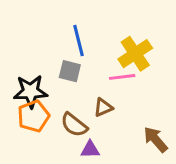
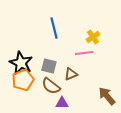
yellow cross: (135, 54) -> (93, 37), size x0.6
gray square: (70, 71) -> (49, 66), moved
black star: (31, 91) -> (21, 63), turned 30

